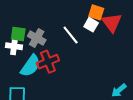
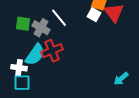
white line: (71, 35) -> (59, 18), moved
white cross: (14, 46) -> (19, 68), moved

